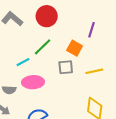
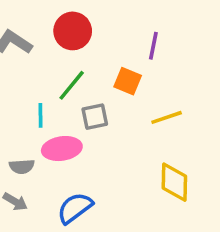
cyan line: (23, 62) -> (40, 115), turned -56
gray square: (66, 67) -> (95, 117), moved

